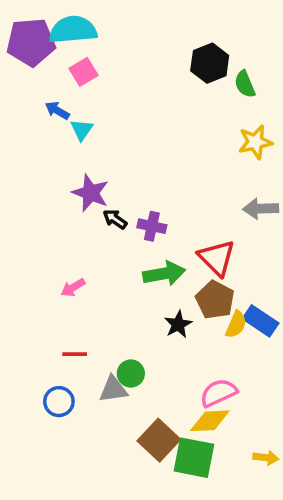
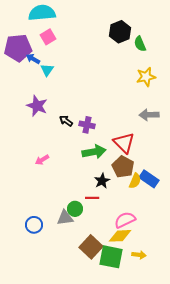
purple pentagon: (31, 42) -> (18, 48), moved
purple star: (90, 193) -> (37, 106), moved
red line: (75, 354) -> (92, 198), moved
yellow arrow: (266, 458) -> (139, 255), moved

